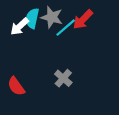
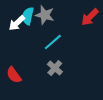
red arrow: (83, 20) -> (90, 17), moved
cyan line: (66, 28) -> (53, 42), moved

